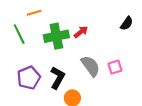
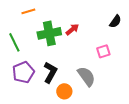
green line: (19, 34) -> (14, 42), moved
gray semicircle: (90, 66) -> (86, 76), moved
pink square: (115, 67) -> (103, 51), moved

